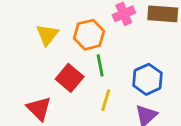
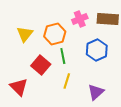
blue hexagon: (147, 79) -> (97, 50), moved

